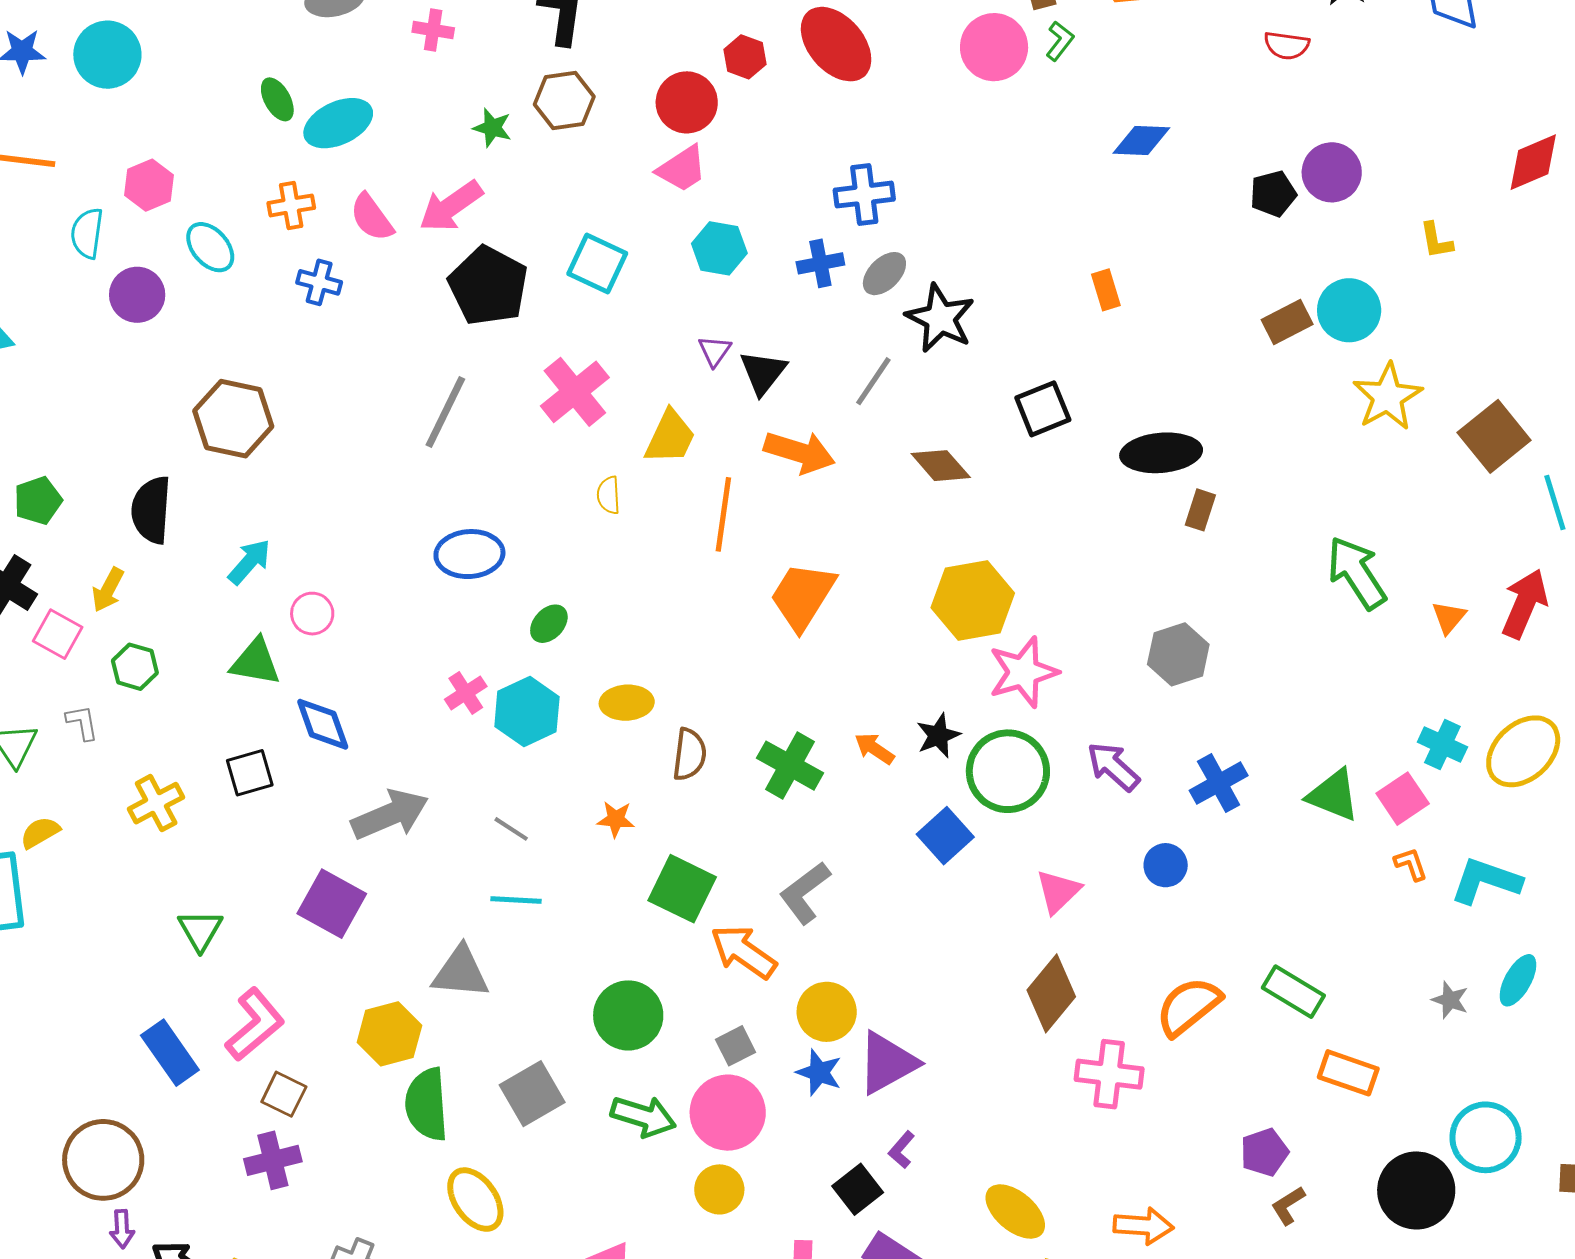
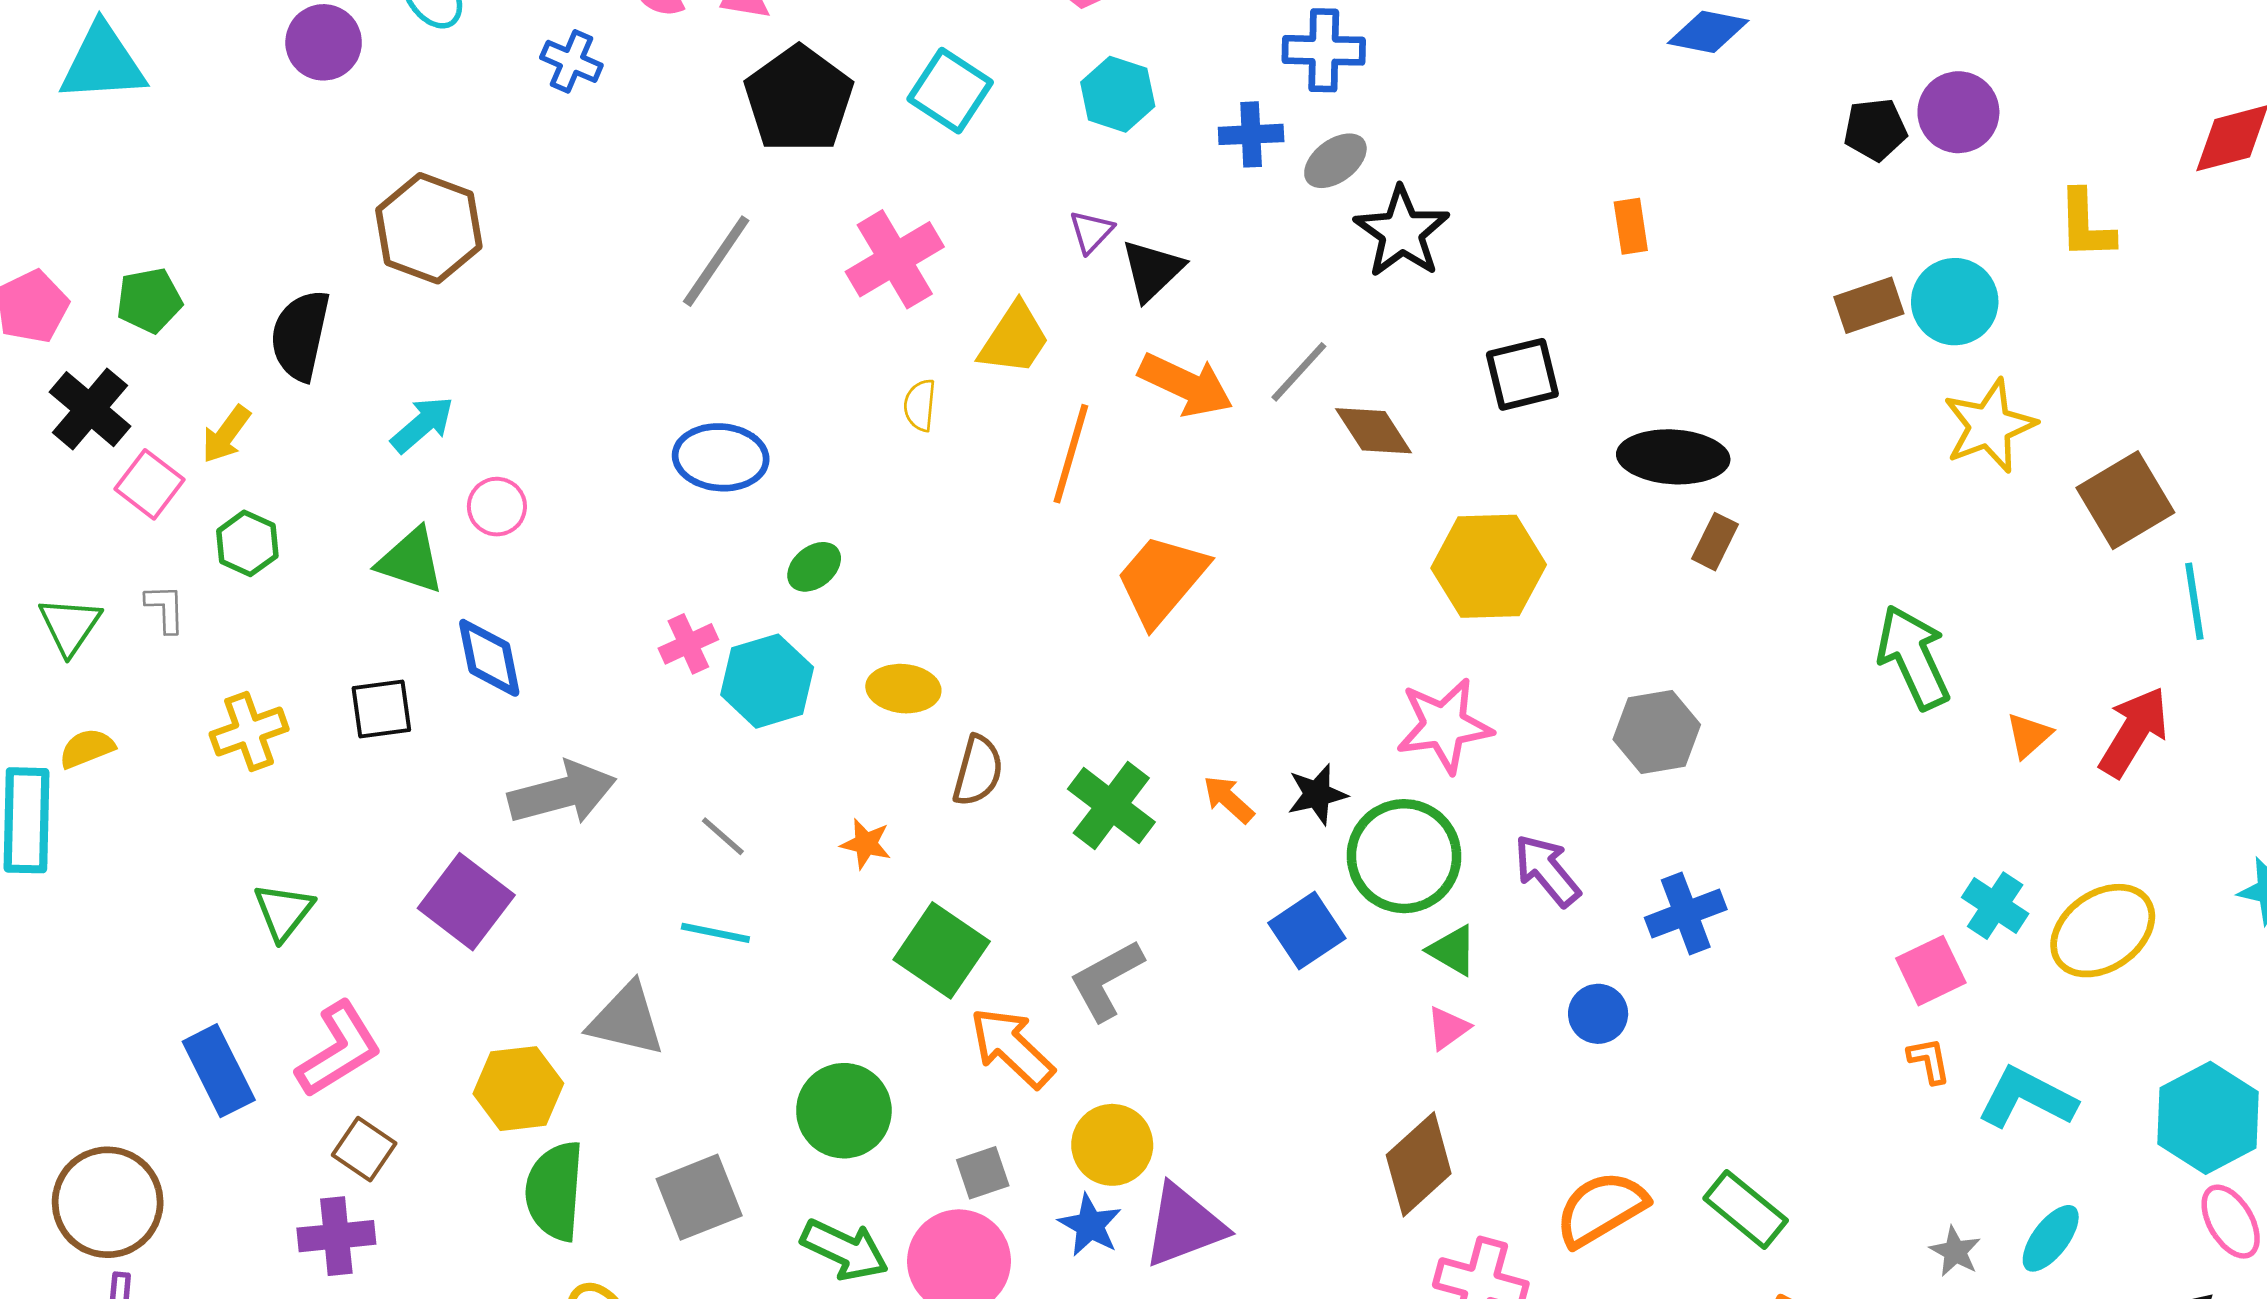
yellow L-shape: (1436, 240) -> (2086, 225), size x1.4
gray line: (873, 381) -> (1299, 372), moved
yellow hexagon: (973, 600) -> (1489, 566), moved
green triangle: (1333, 795) -> (1453, 950), moved, size x0.7
pink triangle: (1058, 891) -> (1448, 1028), size x0.7

